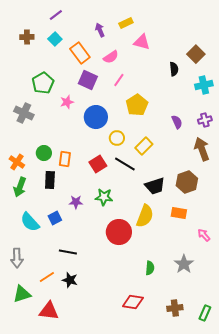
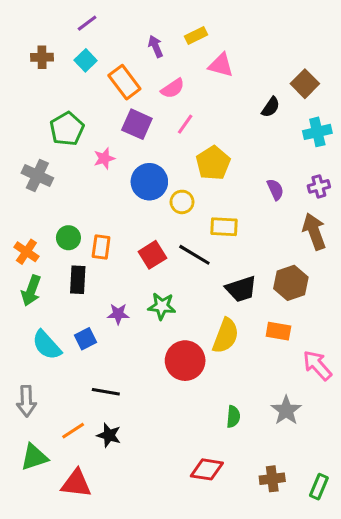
black semicircle: (174, 69) -> (271, 107), turned 40
yellow circle: (117, 138) -> (182, 202), moved
yellow rectangle: (144, 146) -> (224, 227), turned 48
pink arrow: (204, 235) -> (317, 365), size x1.5

